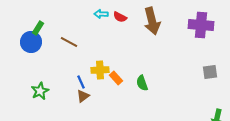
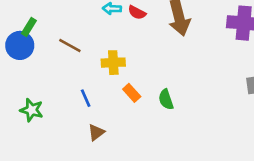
yellow cross: (100, 70) -> (113, 63), moved
green star: (40, 91) -> (32, 110), turned -30
brown triangle: (83, 96) -> (96, 132), moved

